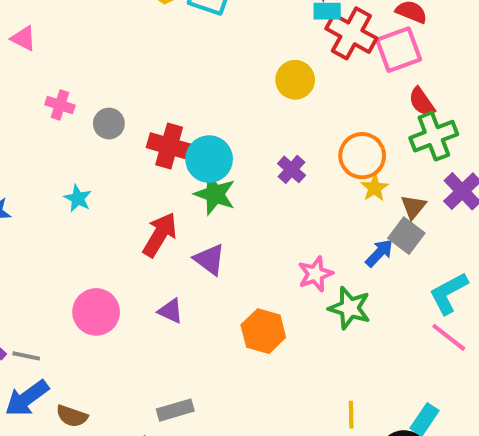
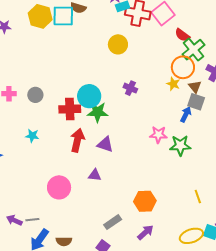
red cross: (169, 146) -> (70, 109), moved
orange circle: (362, 156) -> (183, 67), moved
pink star: (315, 274) -> (158, 135), turned -30
orange hexagon: (263, 331) -> (145, 201), moved

